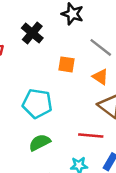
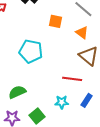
green semicircle: (40, 142) -> (17, 92), moved

